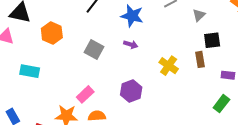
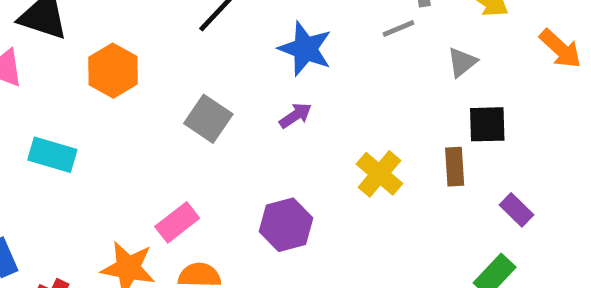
purple arrow: (131, 44) -> (295, 115), turned -56
purple rectangle: (228, 75) -> (516, 210), turned 32

